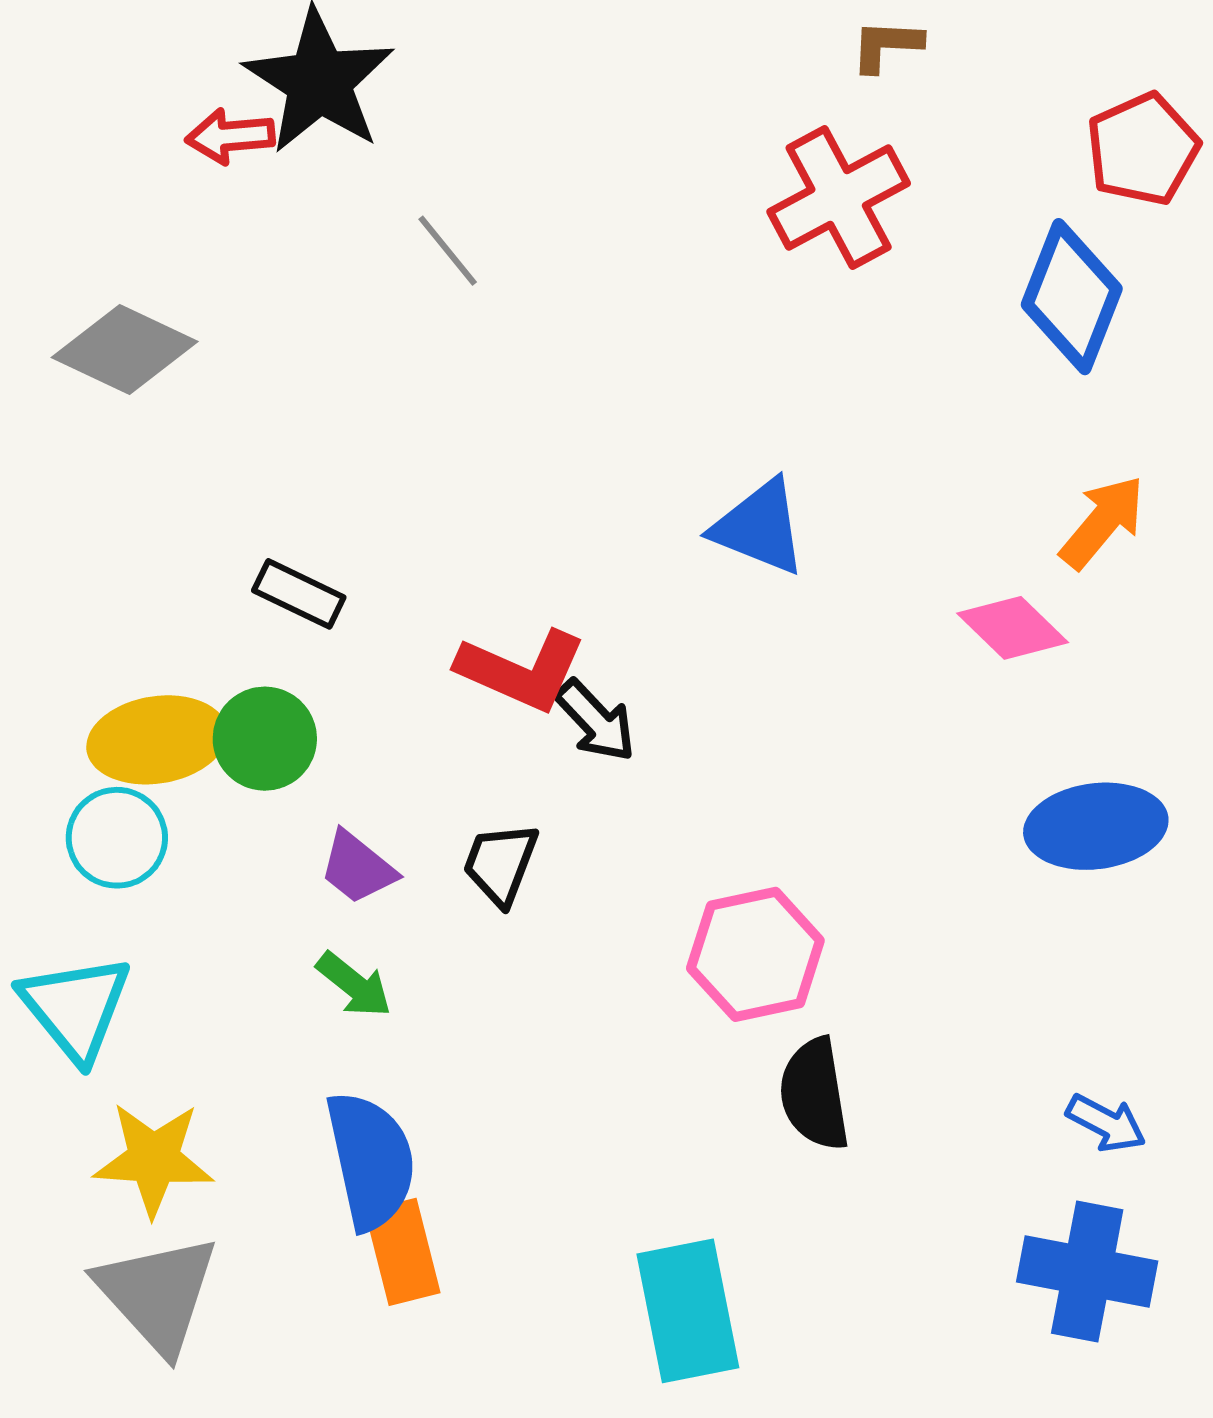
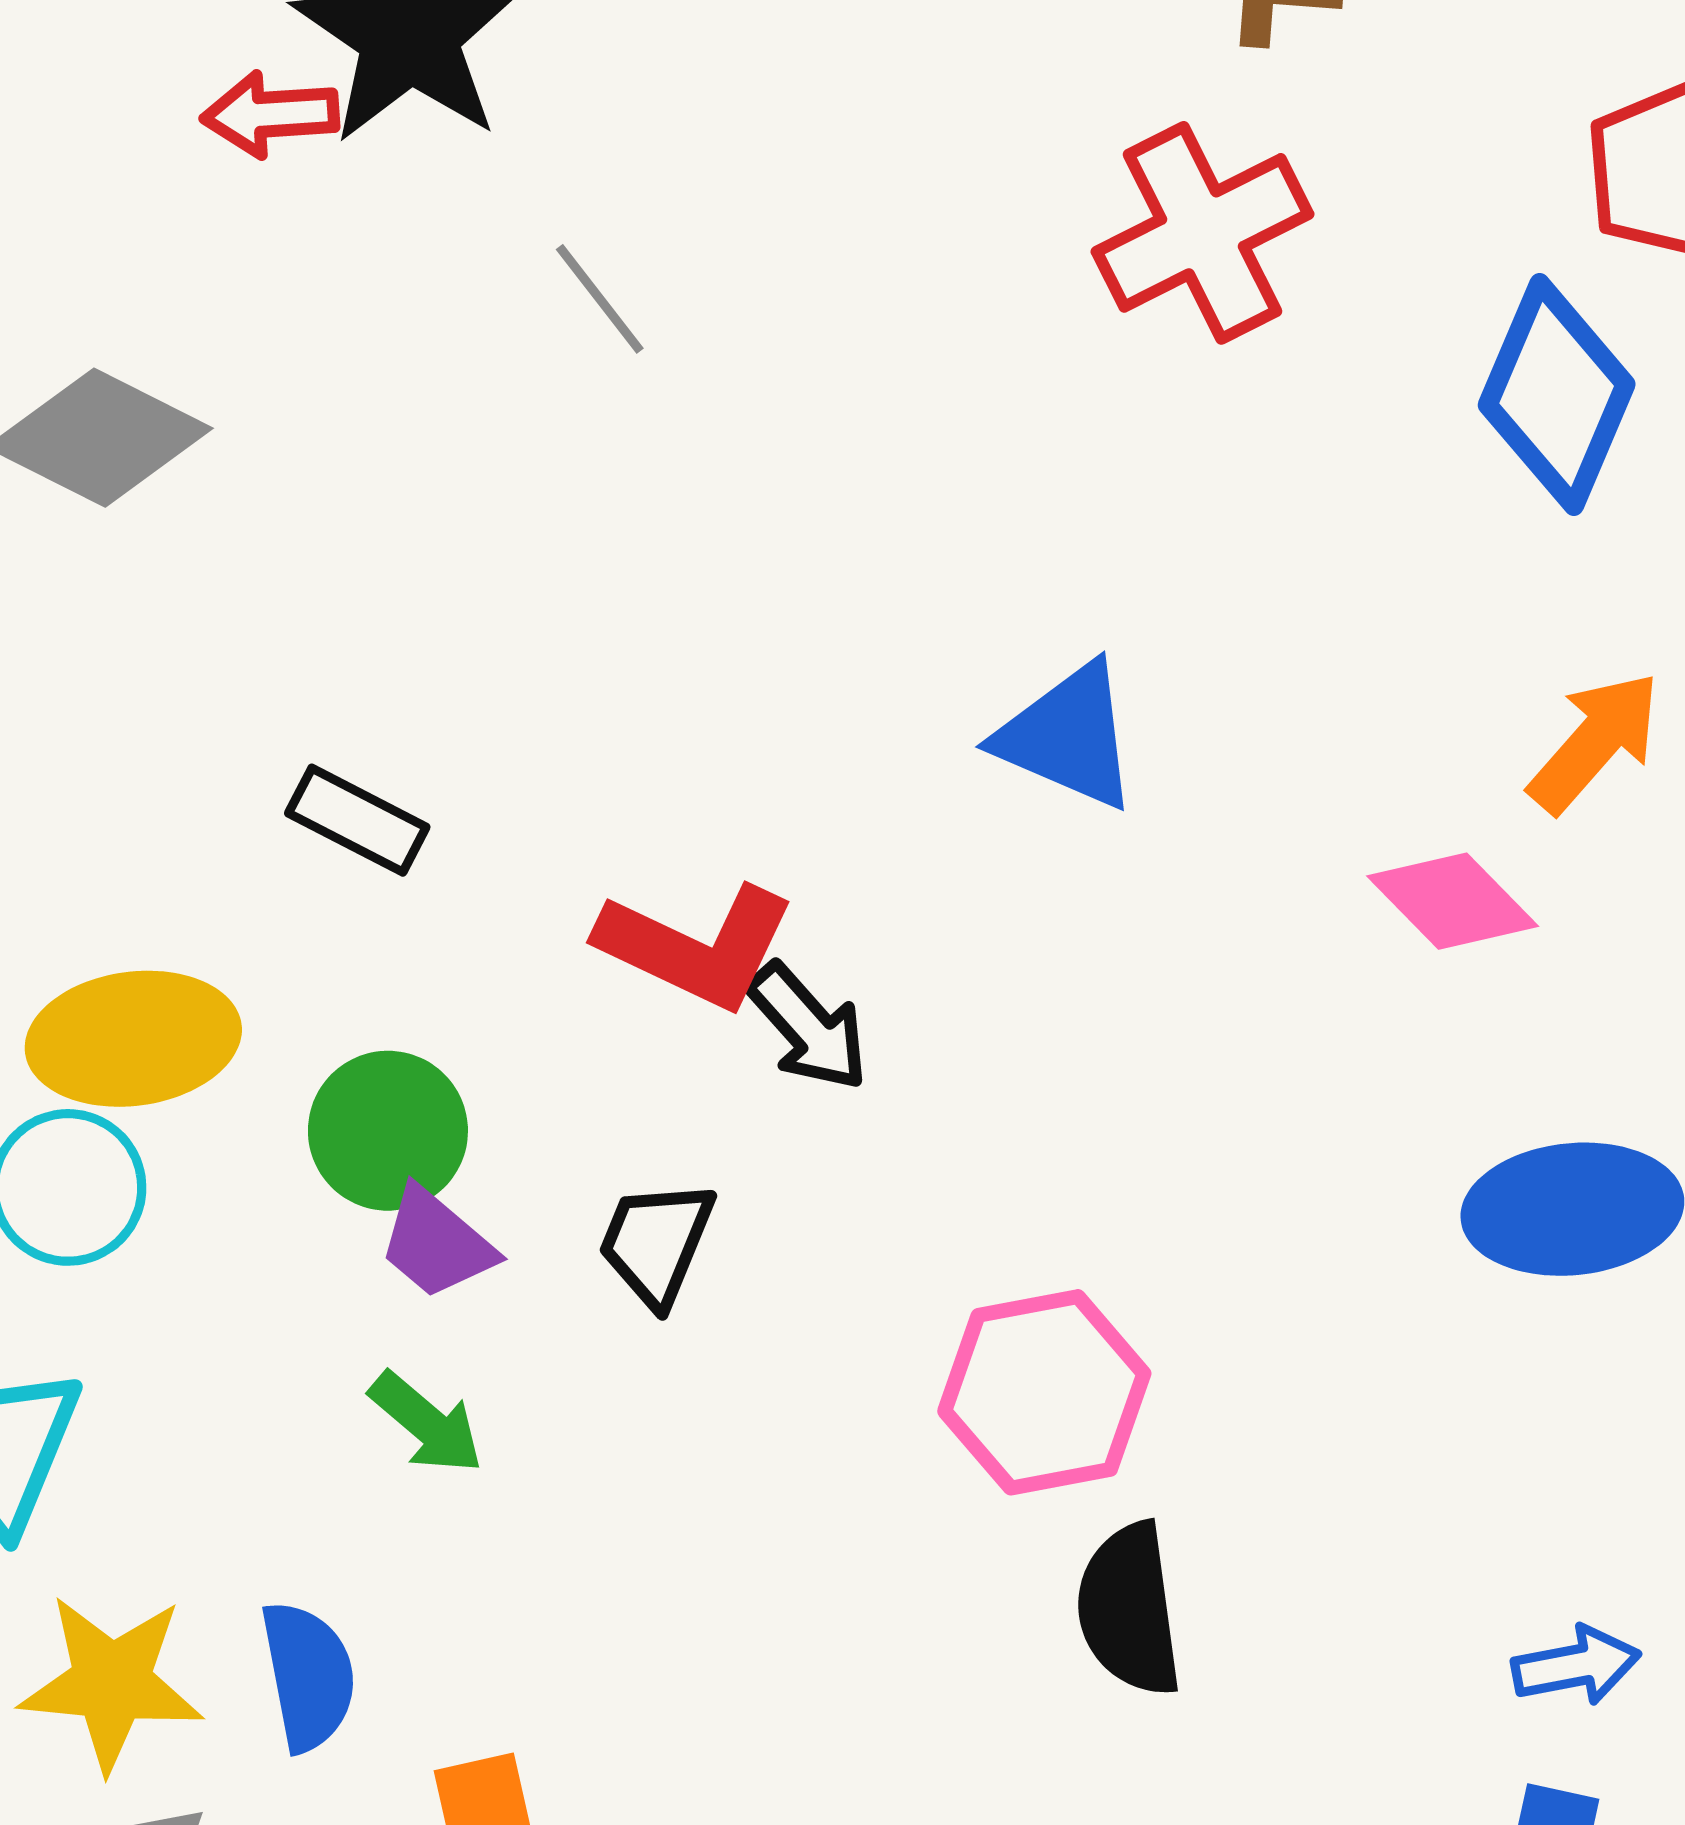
green circle: (265, 739) -> (388, 1131), moved
blue arrow: (1106, 1123) -> (1576, 1666), turned -40
blue semicircle: (371, 1160) -> (308, 1676), moved, size x0.7

